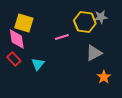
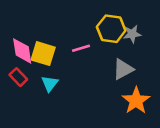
gray star: (101, 17) -> (132, 34), moved
yellow square: (24, 23) -> (43, 54), moved
orange star: (104, 77) -> (136, 101), size x1.5

